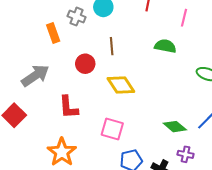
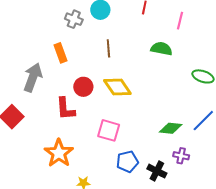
orange rectangle: (53, 33) -> (61, 53), moved
red circle: (85, 64) -> (83, 87), moved
gray arrow: (35, 76) -> (33, 77), turned -36
green diamond: (175, 127) -> (171, 128), turned -35

